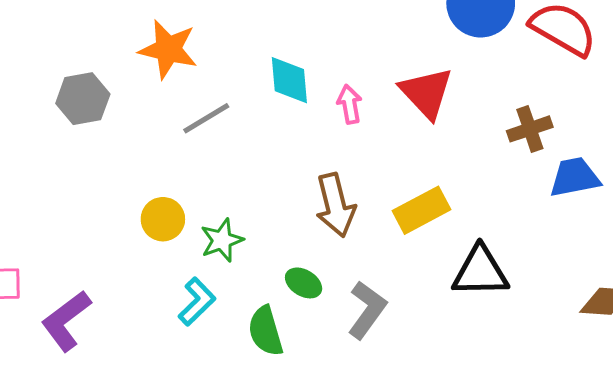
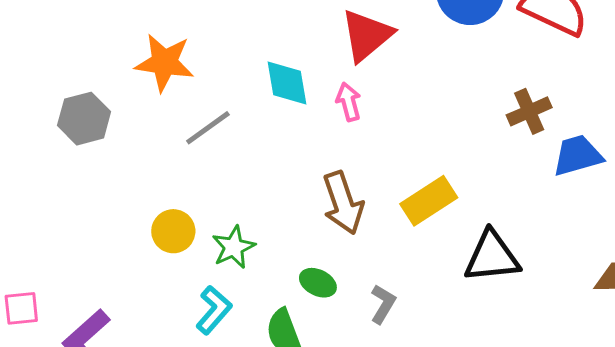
red triangle: (426, 93) -> (367, 35), moved, turned 38
gray L-shape: (367, 310) -> (383, 304), size x0.7

